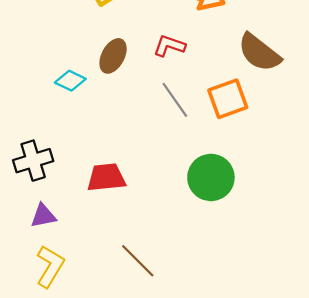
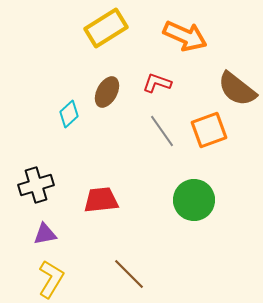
cyan diamond: (70, 81) -> (69, 114), turned -68

